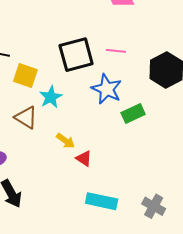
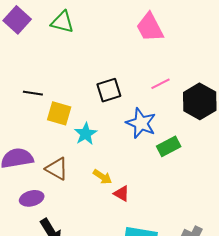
pink line: (116, 51) -> (161, 84), moved, turned -30
black square: (76, 55) -> (109, 90), size x0.7
brown triangle: (26, 117) -> (57, 169), moved

